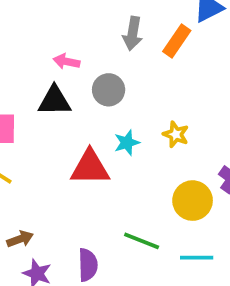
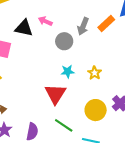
gray arrow: (133, 34) -> (83, 26), moved
black triangle: (54, 101) -> (24, 28), moved
red triangle: (90, 168) -> (55, 94), moved, turned 50

